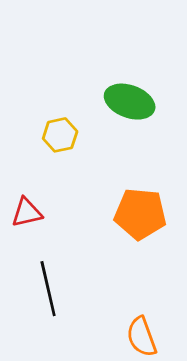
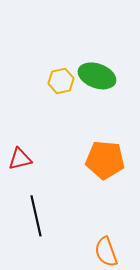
yellow hexagon: (60, 135) -> (61, 81), moved

